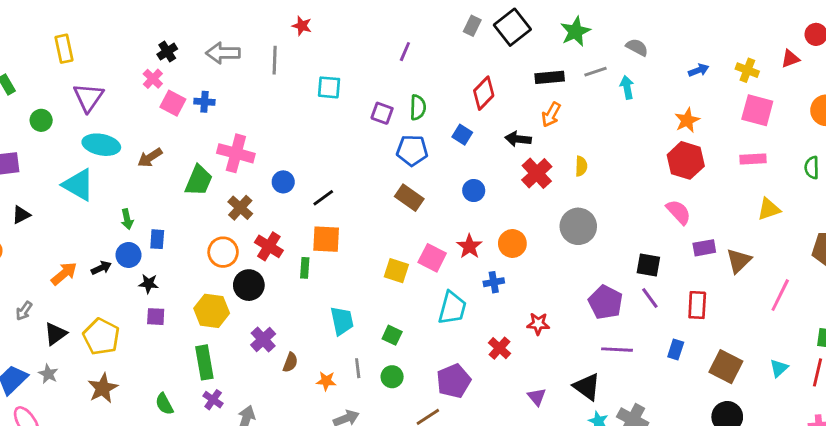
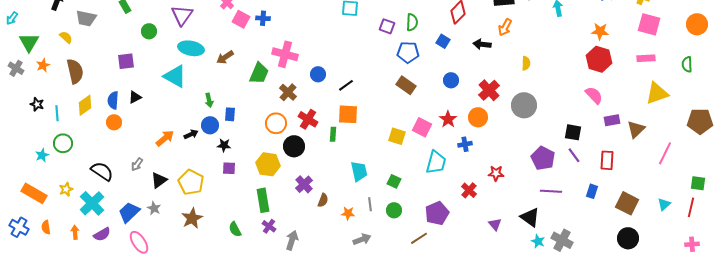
orange star: (687, 120) -> (600, 31), turned 30
red cross: (537, 173) -> (489, 90), moved
yellow triangle: (769, 209) -> (657, 93), size x1.4

